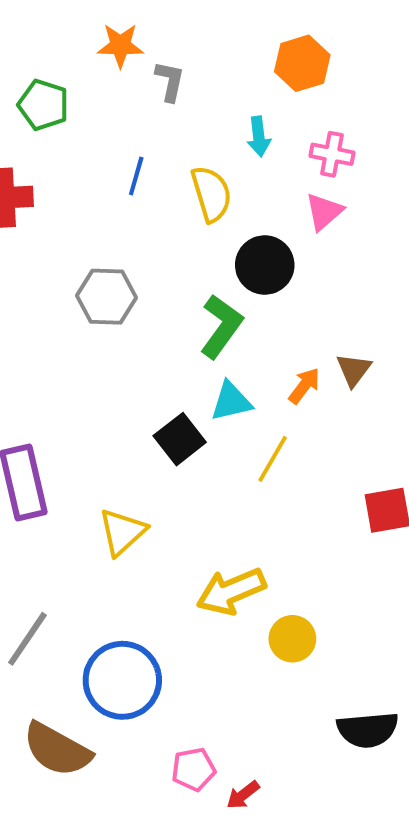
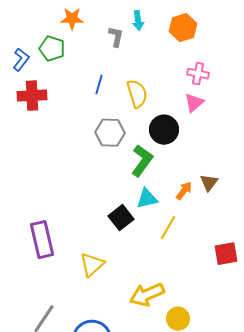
orange star: (120, 45) -> (72, 19), moved
cyan arrow: (259, 136) -> (138, 21), moved
gray hexagon: (107, 297) -> (110, 133), moved

